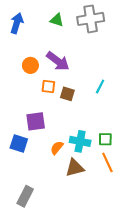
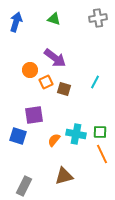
gray cross: (91, 19) -> (98, 18), moved, size x0.7
orange circle: (30, 65) -> (30, 70), moved
orange square: (48, 87) -> (46, 82), turned -32
brown triangle: (75, 168) -> (64, 176), moved

